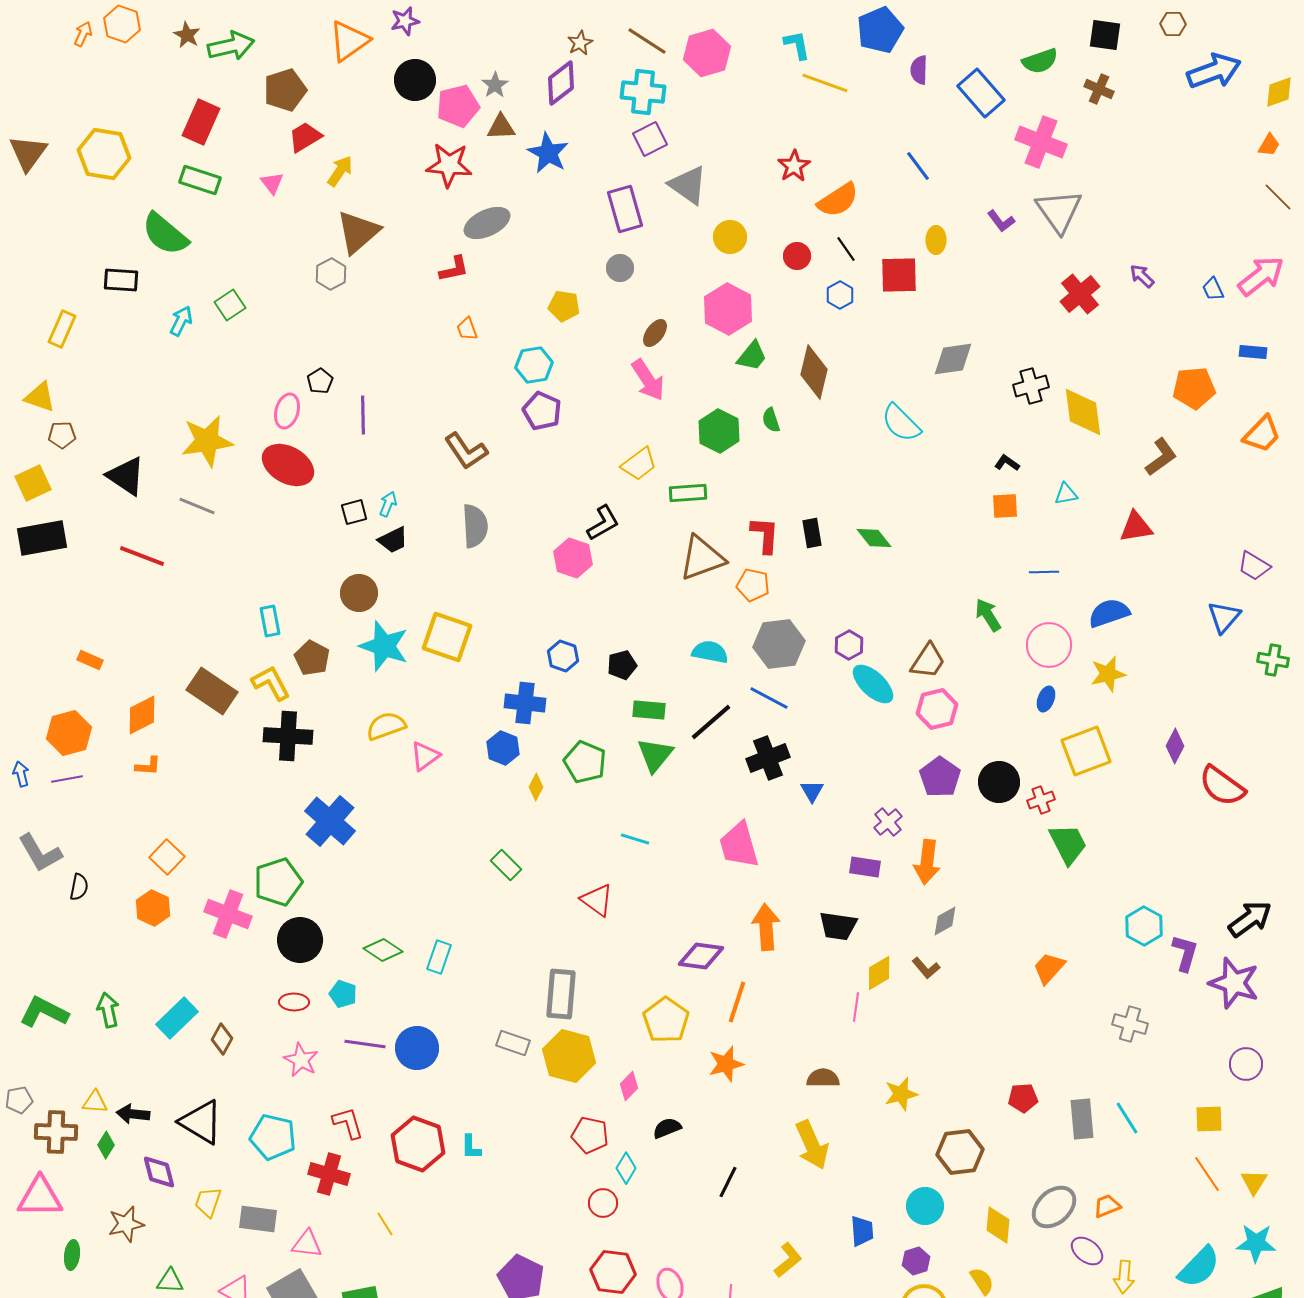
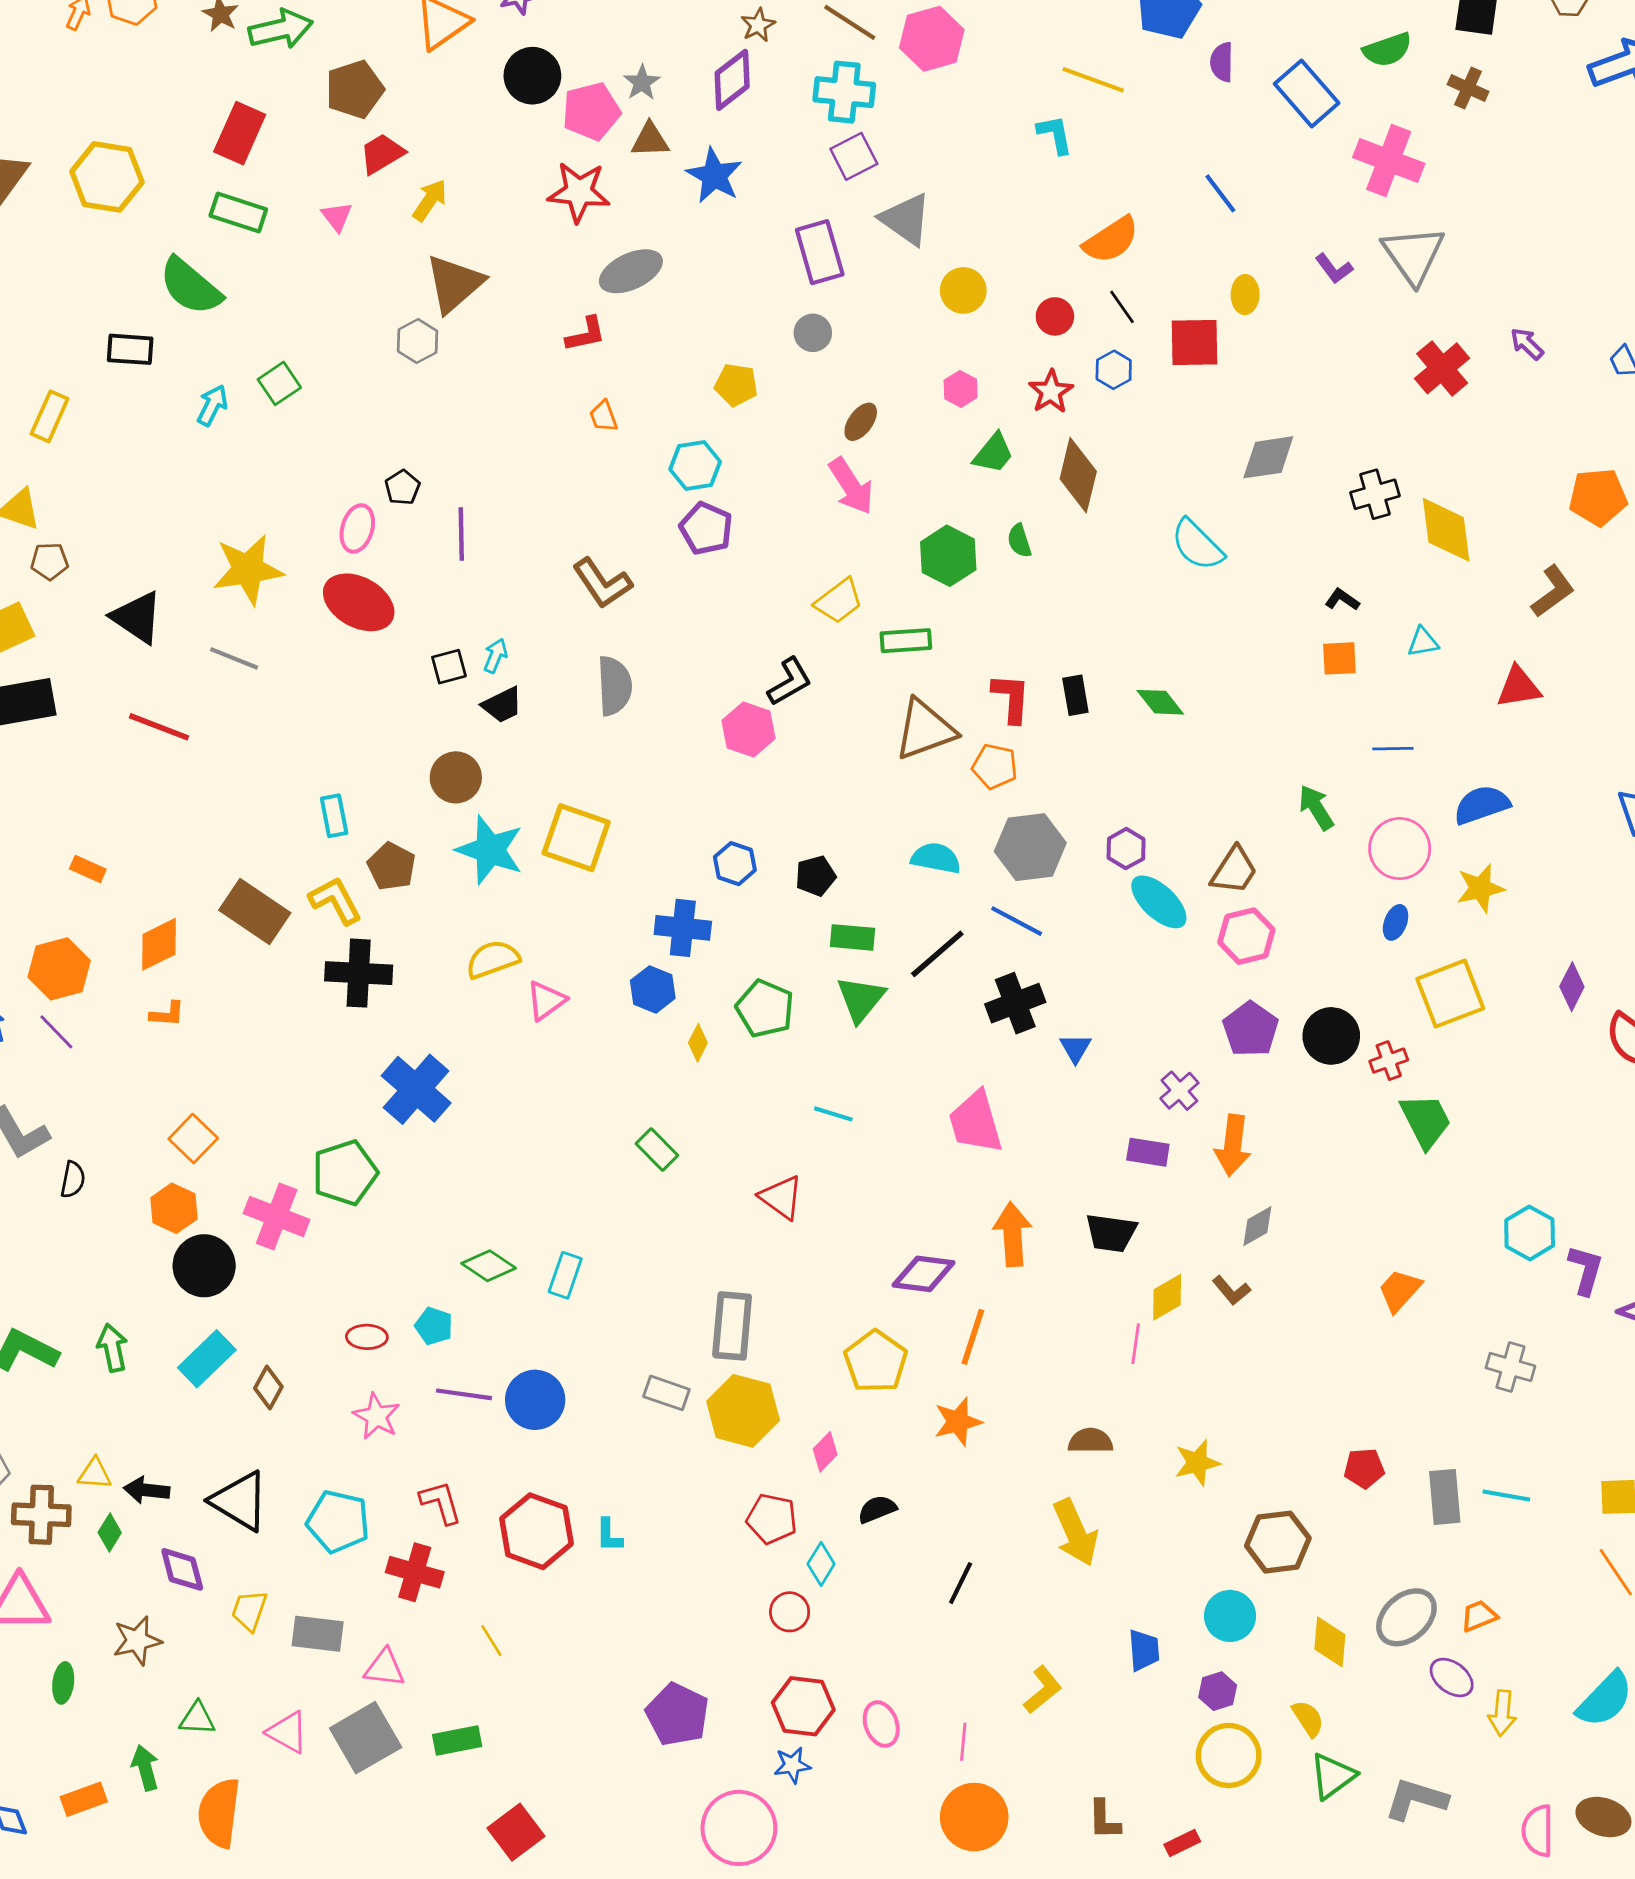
cyan L-shape: (797, 45) -> (1055, 135), moved
red star: (794, 166) -> (1051, 392), moved
pink hexagon: (728, 309) -> (961, 389), size x0.5
purple line: (67, 779) -> (56, 1032), turned 56
black circle: (300, 940) -> (204, 1266), moved
cyan line: (1127, 1118) -> (1506, 1496), turned -48

